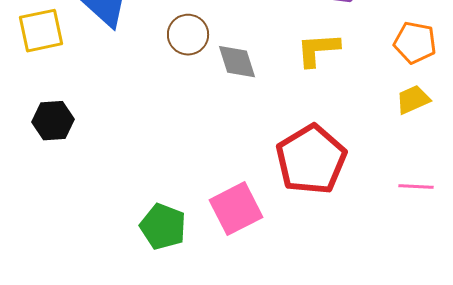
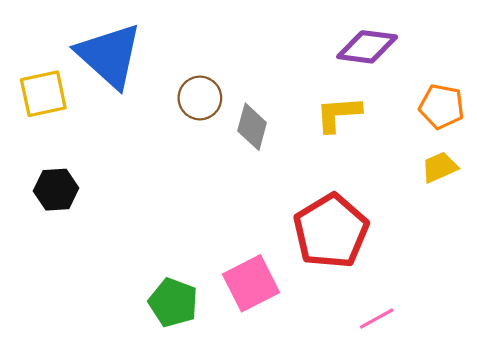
gray diamond: (237, 62) -> (252, 127), turned 33
pink line: (416, 187) -> (377, 318), moved, turned -32

